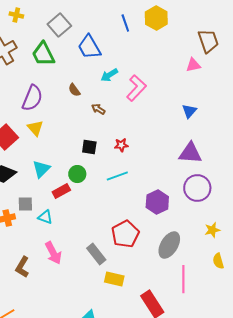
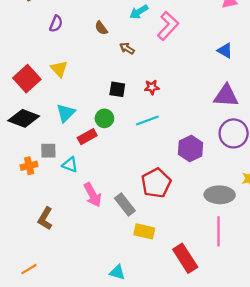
purple semicircle: (32, 98) -> (56, 24), moved, size x0.6
blue triangle: (189, 111) -> (225, 51), turned -42
gray ellipse: (169, 245) -> (220, 195), moved, turned 60
pink arrow: (53, 253) -> (93, 195), moved

